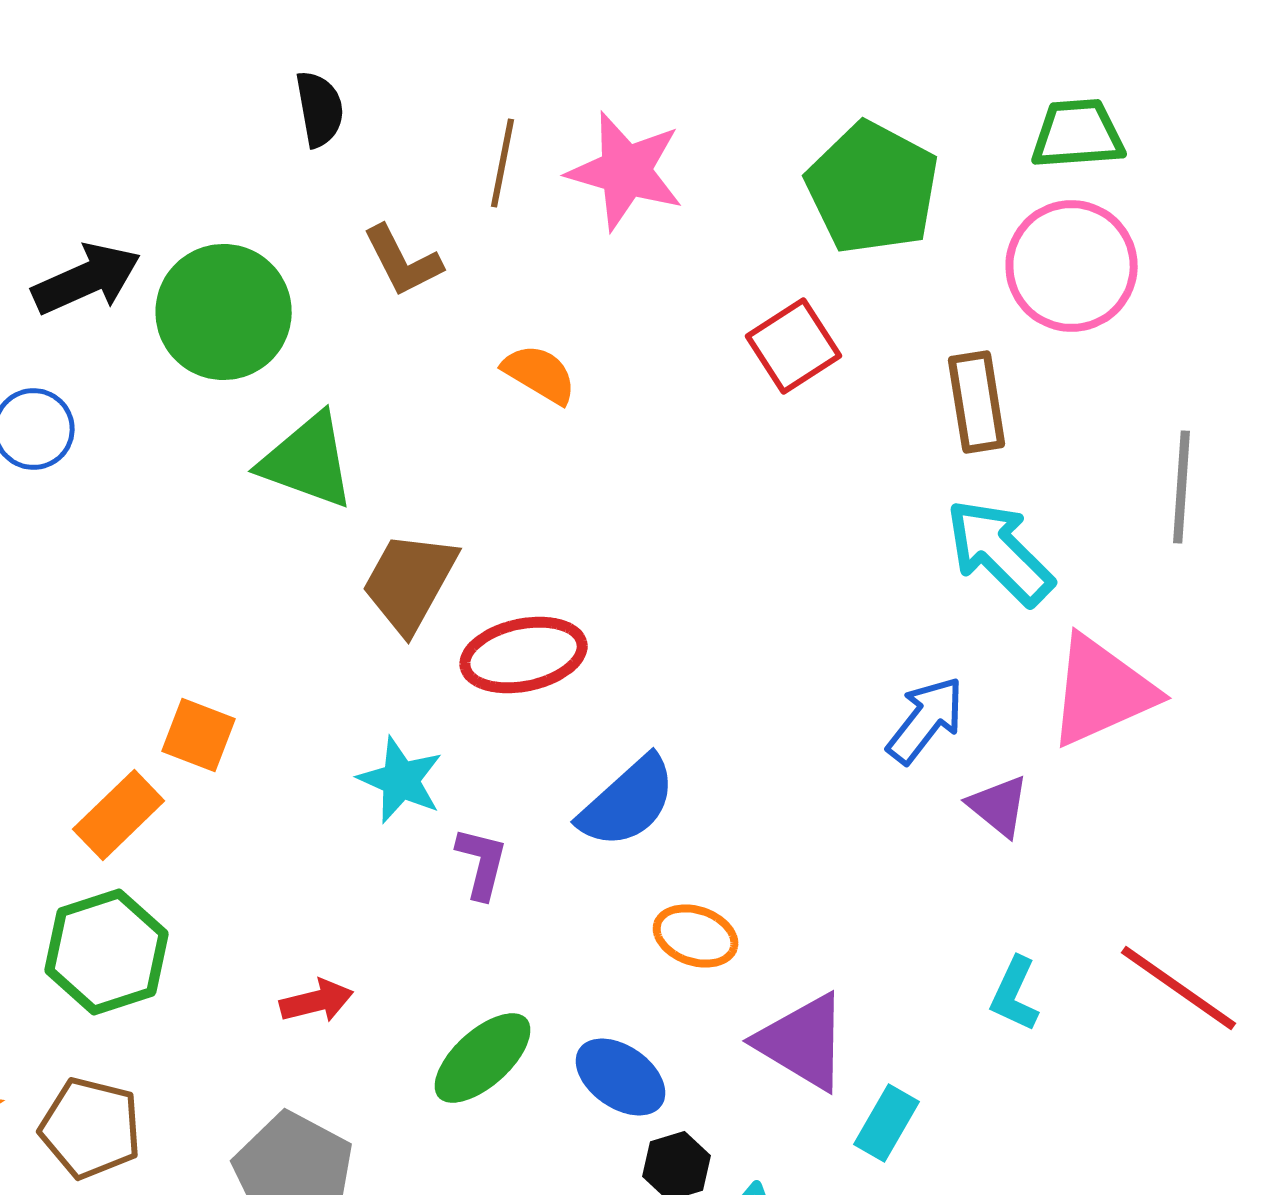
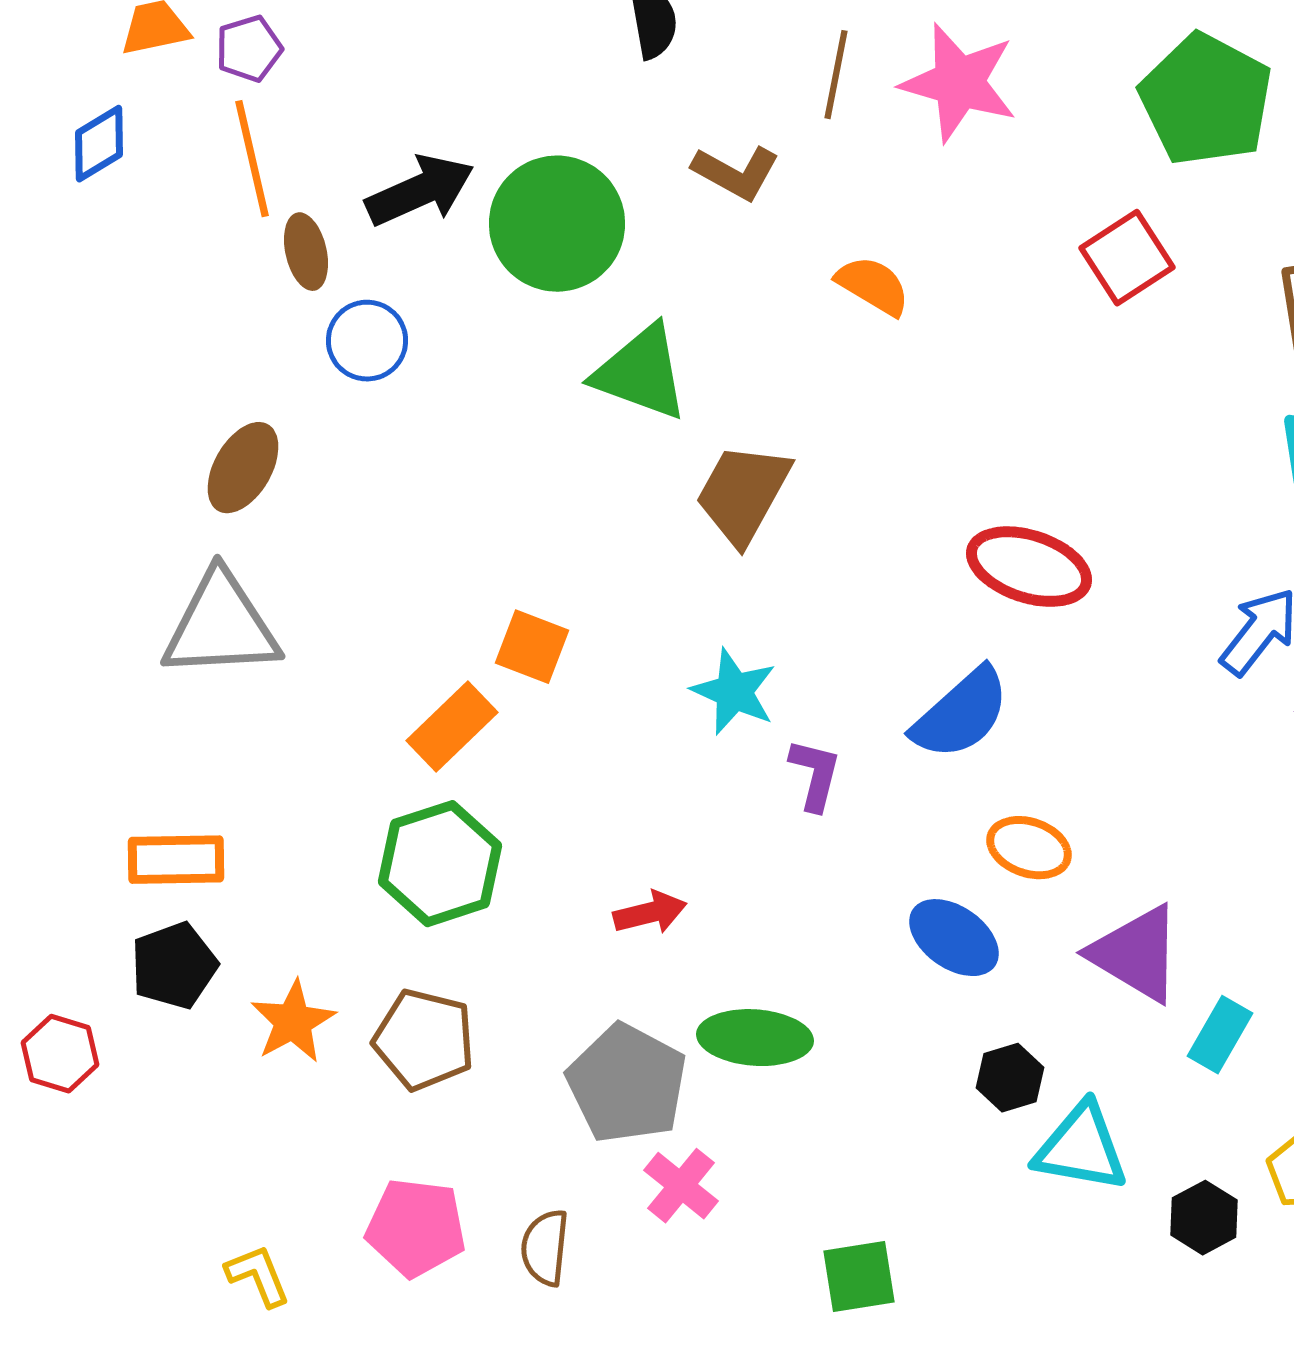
brown L-shape: (403, 261) -> (736, 173), turned -34
red ellipse: (524, 655) -> (1029, 567), moved, turned 30
green ellipse: (483, 1058) -> (755, 1038), moved, turned 46
blue ellipse: (621, 1077) -> (954, 938), moved

